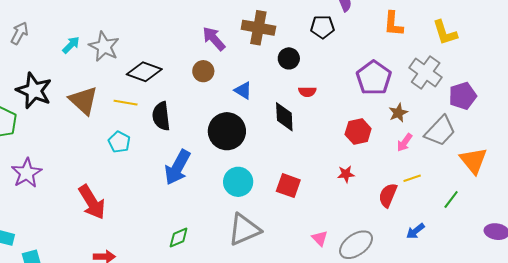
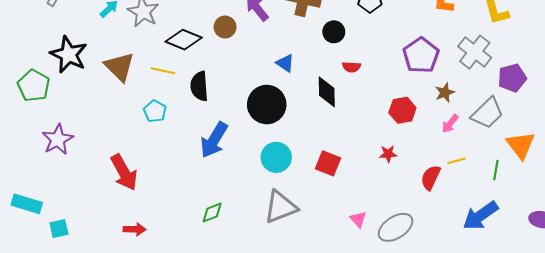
brown circle: (203, 71) -> (225, 27), moved
green line: (451, 200) -> (496, 170), moved, turned -30
blue arrow: (415, 231) -> (480, 216), moved, size x1.8

